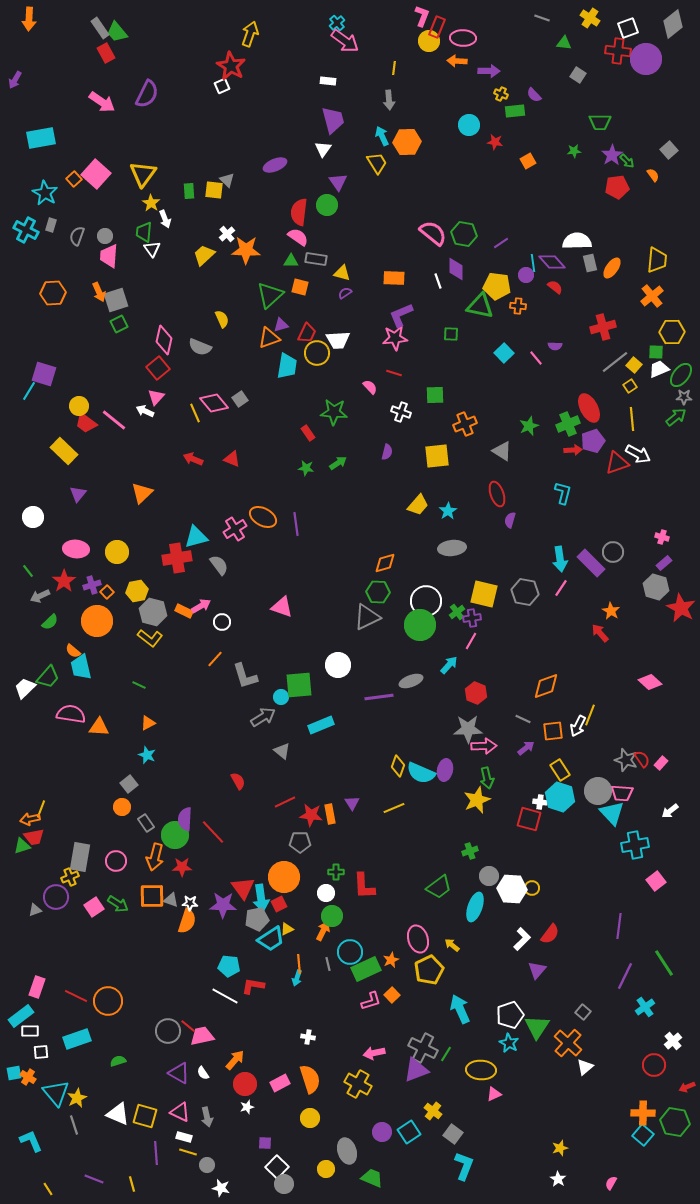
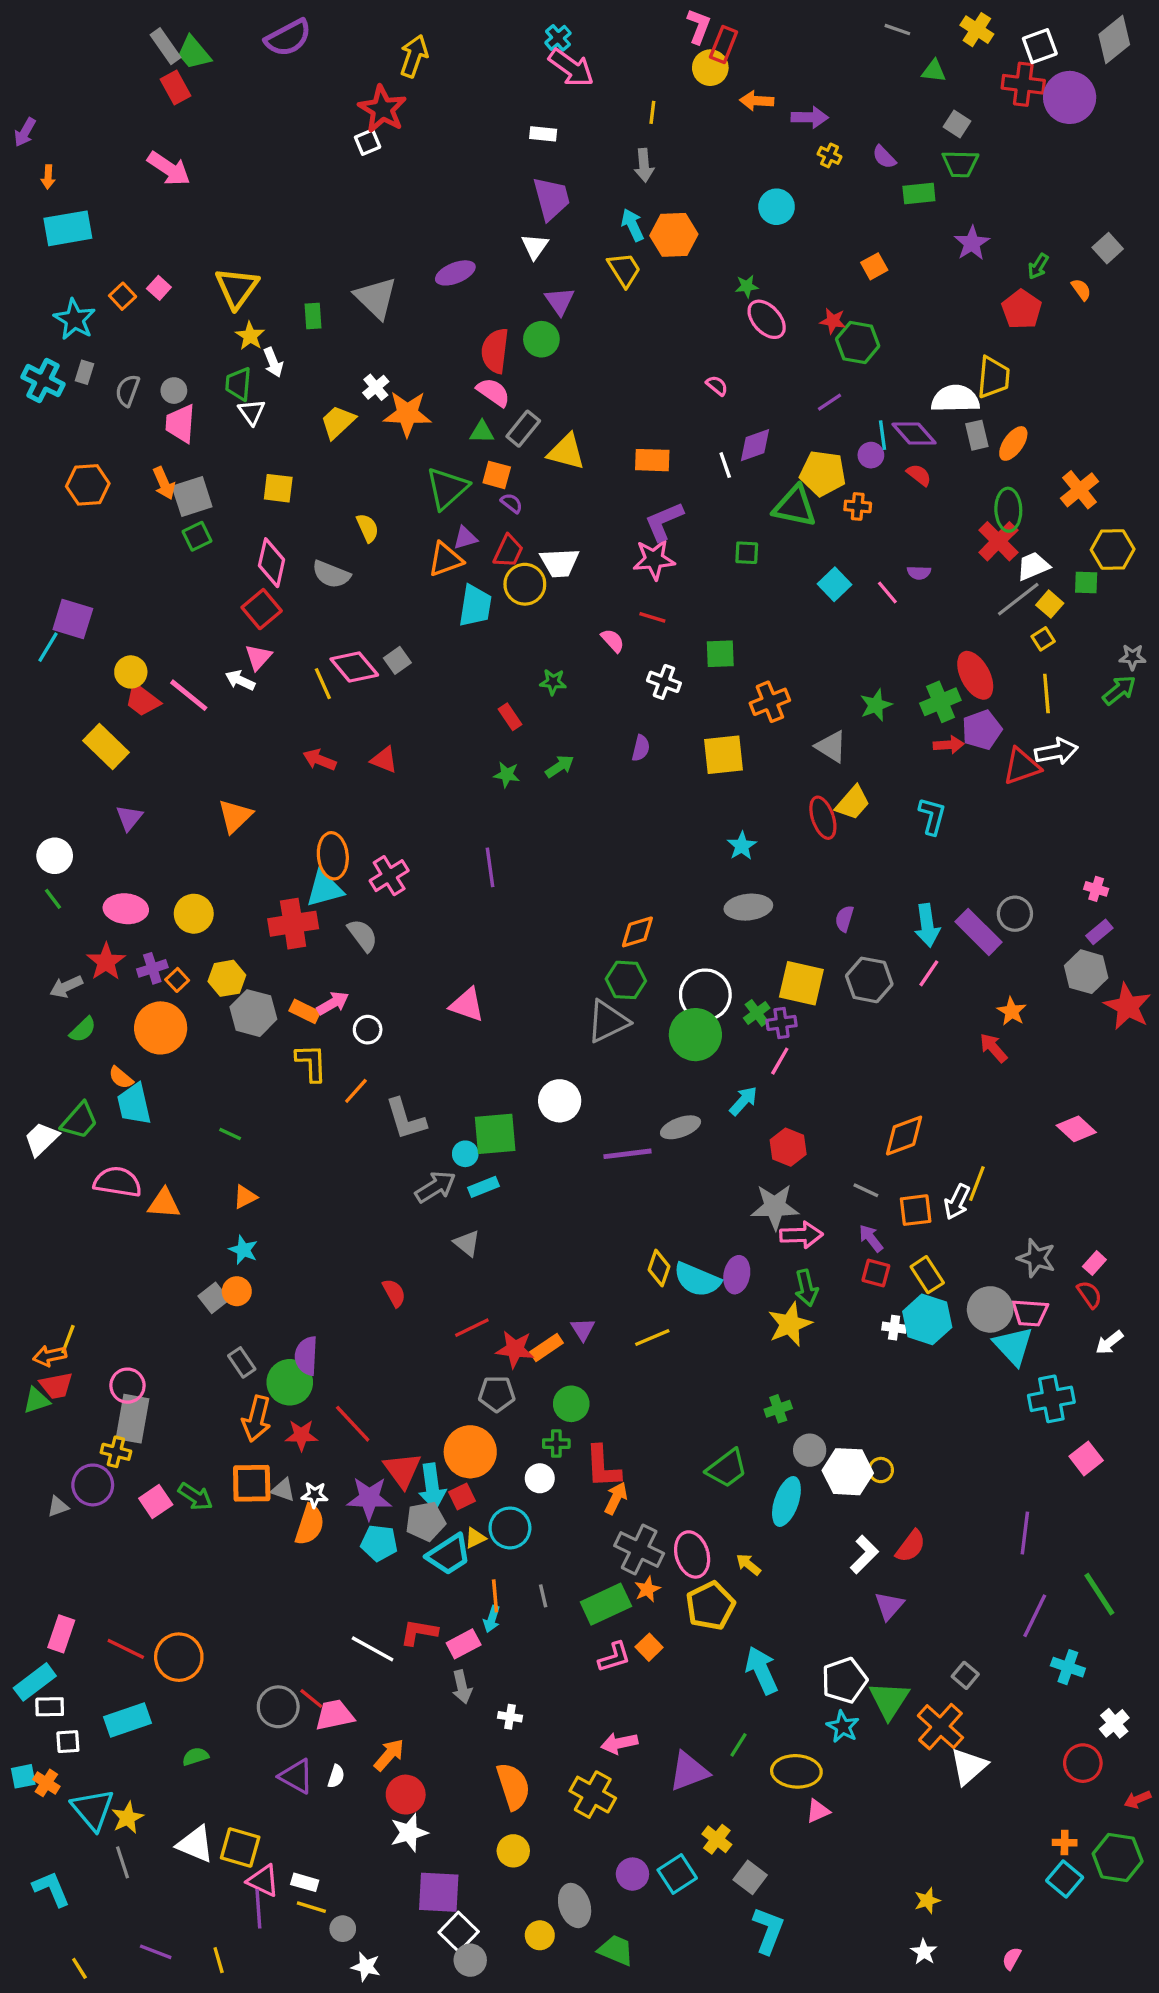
orange arrow: (29, 19) -> (48, 177), moved, size x0.6
pink ellipse: (463, 38) -> (767, 319), moved, turned 45
purple semicircle: (147, 94) -> (288, 38), moved, turned 36
green rectangle: (515, 111) -> (919, 193), moved
green trapezoid: (600, 122) -> (960, 164), moved
red star: (495, 142) -> (833, 321), moved
green star: (574, 151) -> (747, 286), moved
purple star: (612, 155) -> (972, 243), moved
green arrow: (627, 161) -> (1038, 266), turned 77
pink square: (96, 174) -> (159, 288), size x0.5
gray triangle: (227, 180) -> (376, 298), size x1.8
red pentagon: (617, 187) -> (1022, 309), turned -30
yellow square: (214, 190) -> (278, 488), moved
pink semicircle: (433, 233) -> (717, 386), size x0.5
green hexagon: (464, 234) -> (858, 342), moved
gray rectangle: (316, 259) -> (523, 429), turned -60
yellow trapezoid: (657, 260) -> (993, 377), moved
purple diamond: (456, 269) -> (755, 445), turned 70
yellow triangle: (342, 273) -> (566, 452), size x1.4
purple semicircle: (345, 293) -> (512, 503), moved, turned 72
red cross: (603, 327) -> (998, 541), turned -30
white trapezoid: (659, 369) -> (1033, 566), moved
green ellipse: (681, 375) -> (1008, 510), moved, turned -40
green star: (334, 412) -> (553, 682), size x0.6
white arrow: (638, 454) -> (1056, 751), turned -40
yellow trapezoid: (418, 505) -> (853, 803), moved
orange ellipse: (263, 517) -> (333, 856), moved, turned 56
purple semicircle: (510, 520) -> (844, 919), moved
green line: (28, 571) -> (53, 899), moved
yellow L-shape: (150, 638) -> (311, 1063), moved, turned -130
cyan rectangle: (321, 725) -> (483, 1187), moved, size x0.7
purple arrow: (526, 748) -> (871, 1238), turned -90
red semicircle: (642, 759) -> (1089, 1295), moved
orange circle: (122, 807) -> (237, 1291), moved
orange rectangle: (330, 814) -> (546, 1348), turned 66
red square: (529, 819) -> (876, 1273), moved, size x0.7
red line: (213, 832) -> (353, 1424), moved
pink circle: (116, 861) -> (127, 1386), moved
yellow cross: (70, 877) -> (116, 1452), turned 36
green circle: (332, 916) -> (571, 1404), moved
orange arrow: (323, 931) -> (616, 1498), moved
cyan circle: (350, 952) -> (510, 1528), moved
cyan pentagon: (229, 966) -> (379, 1543), moved
cyan cross: (645, 1007) -> (1068, 1667), turned -36
gray cross: (423, 1048) -> (639, 1550), moved
white triangle: (585, 1067) -> (969, 1766), size x1.4
white semicircle: (203, 1073) -> (336, 1776), turned -128
pink rectangle: (280, 1083) -> (464, 1644), moved
white star: (247, 1107) -> (409, 1833), size x1.6
pink triangle: (180, 1112) -> (263, 1881), moved
orange cross: (643, 1113) -> (1065, 1843), size x0.6
gray arrow: (207, 1117) -> (462, 1687), moved
purple square: (265, 1143) -> (439, 1892), size x2.0

